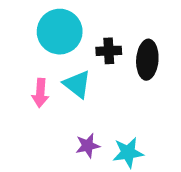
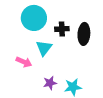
cyan triangle: (77, 84) -> (44, 48), turned 30
pink arrow: (40, 93) -> (24, 62), moved, turned -70

